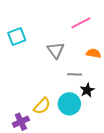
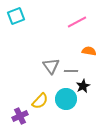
cyan square: (17, 37) -> (16, 16), moved
gray triangle: (56, 50) -> (51, 66), moved

